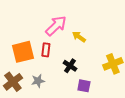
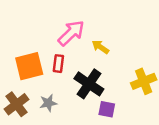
black cross: (70, 66) -> (89, 84), size x1.6

